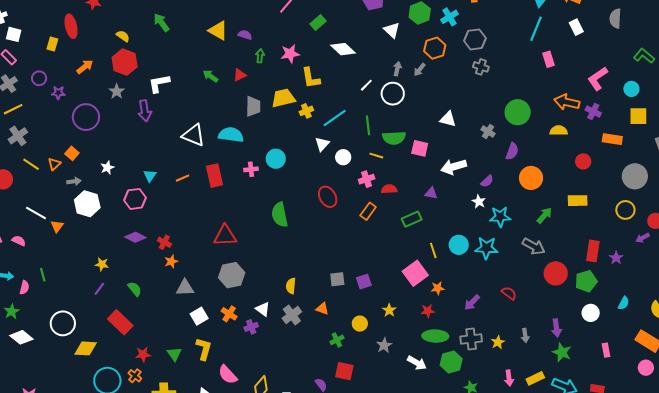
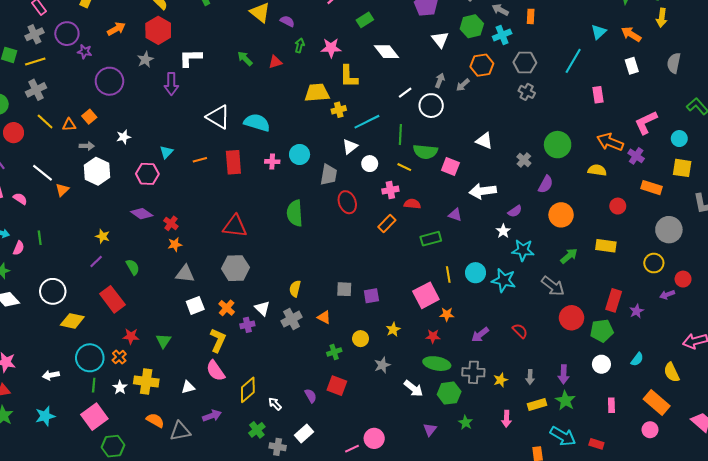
cyan line: (536, 29) -> (573, 61), moved
purple circle: (39, 78) -> (67, 34), size x1.5
gray trapezoid: (253, 106) -> (329, 175), moved
orange triangle: (54, 164) -> (69, 125), turned 32
yellow L-shape: (204, 349) -> (218, 340), moved
yellow rectangle: (535, 378) -> (537, 404), moved

